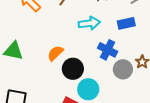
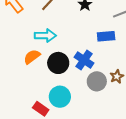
cyan arrow: (89, 23) -> (45, 36), moved
black circle: (73, 69) -> (58, 63), moved

